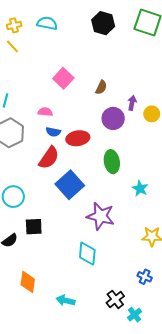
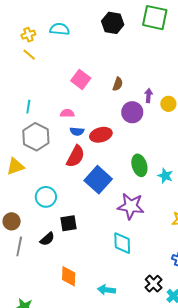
green ellipse: (112, 162) -> (139, 165), moved

